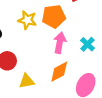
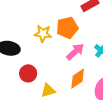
pink arrow: (60, 43) -> (75, 52), turned 42

